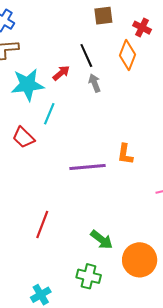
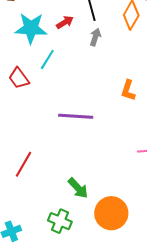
gray arrow: (95, 83) -> (95, 37), turned 30
orange L-shape: (125, 154) -> (128, 90), moved

